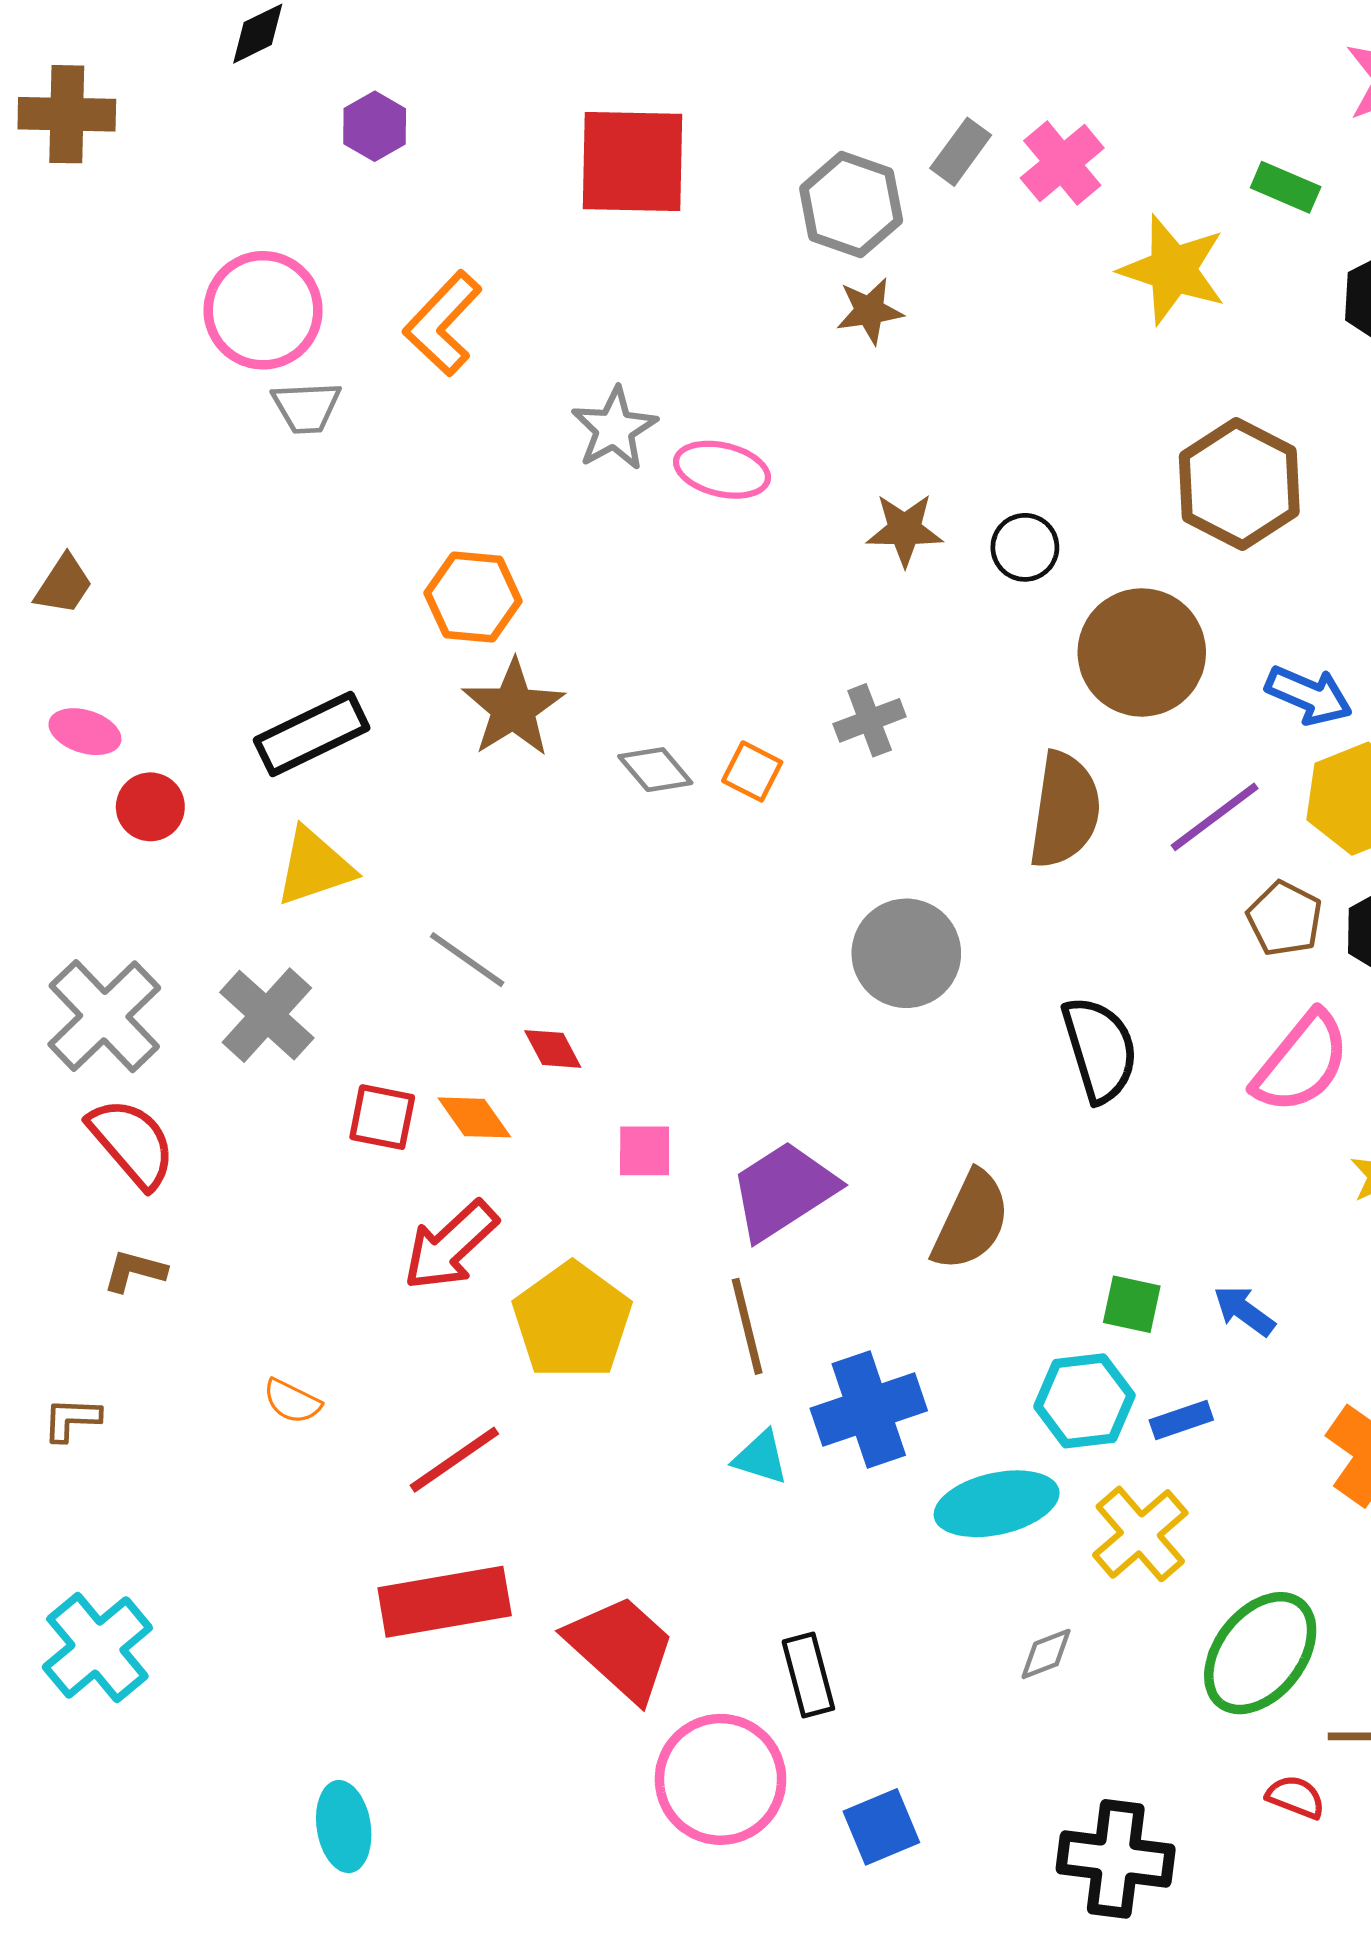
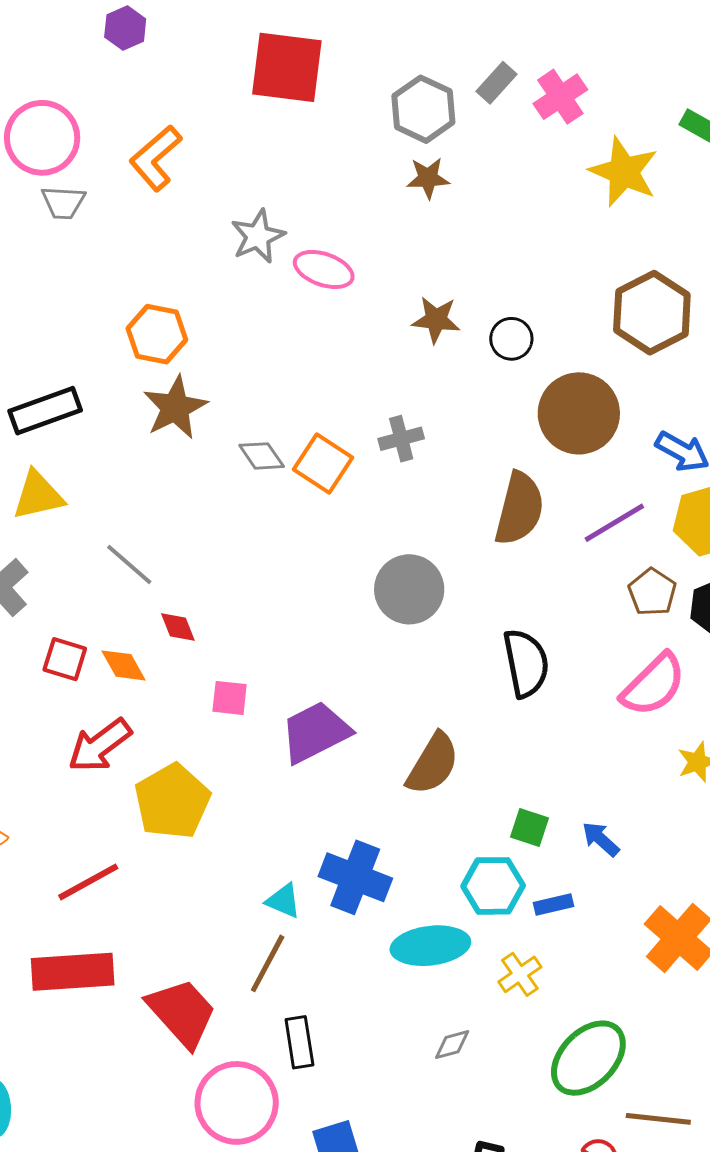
orange square: (752, 771) -> (323, 464), size x1.5
brown line: (747, 1326) -> (268, 963), moved, turned 36
blue cross: (869, 1410) -> (355, 877), turned 34
yellow cross: (1140, 1534) -> (520, 974), size x0.7

